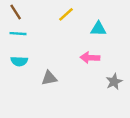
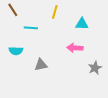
yellow line: (66, 14) -> (55, 12), turned -32
cyan line: (18, 34) -> (31, 28), moved

